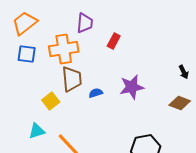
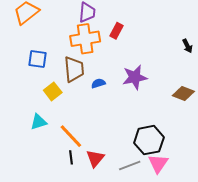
orange cross: (64, 49) -> (85, 39), moved
blue square: (27, 54) -> (37, 59), moved
black arrow: (184, 72) -> (187, 46), moved

